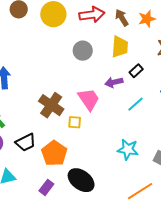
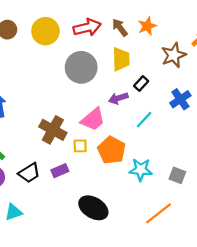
gray circle: (83, 51) -> (81, 67), size x1.5
pink trapezoid: (89, 99) -> (93, 119), turned 90
orange pentagon: (54, 153) -> (111, 150), moved
purple rectangle: (46, 187) -> (60, 171), moved, turned 35

